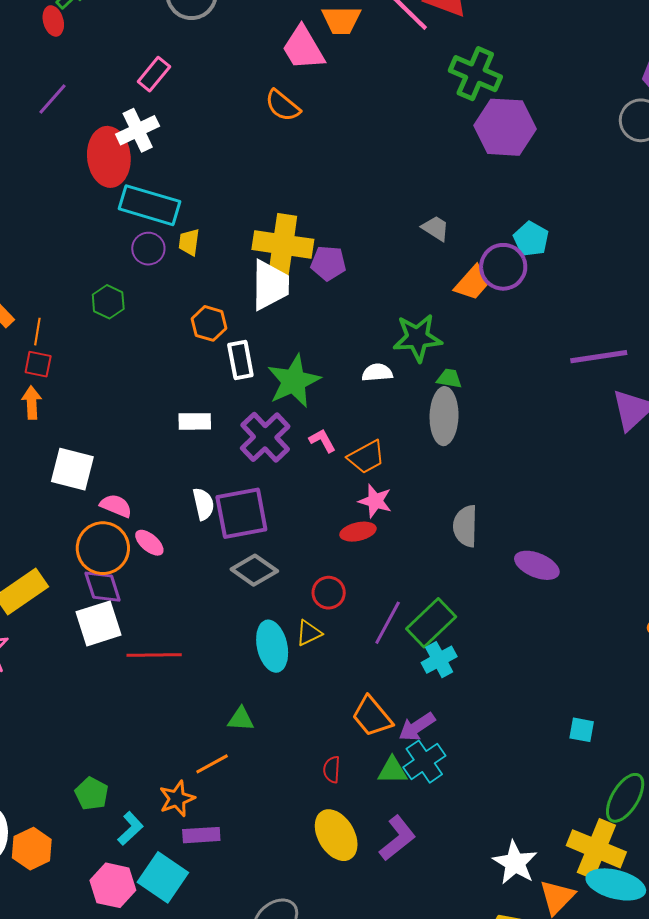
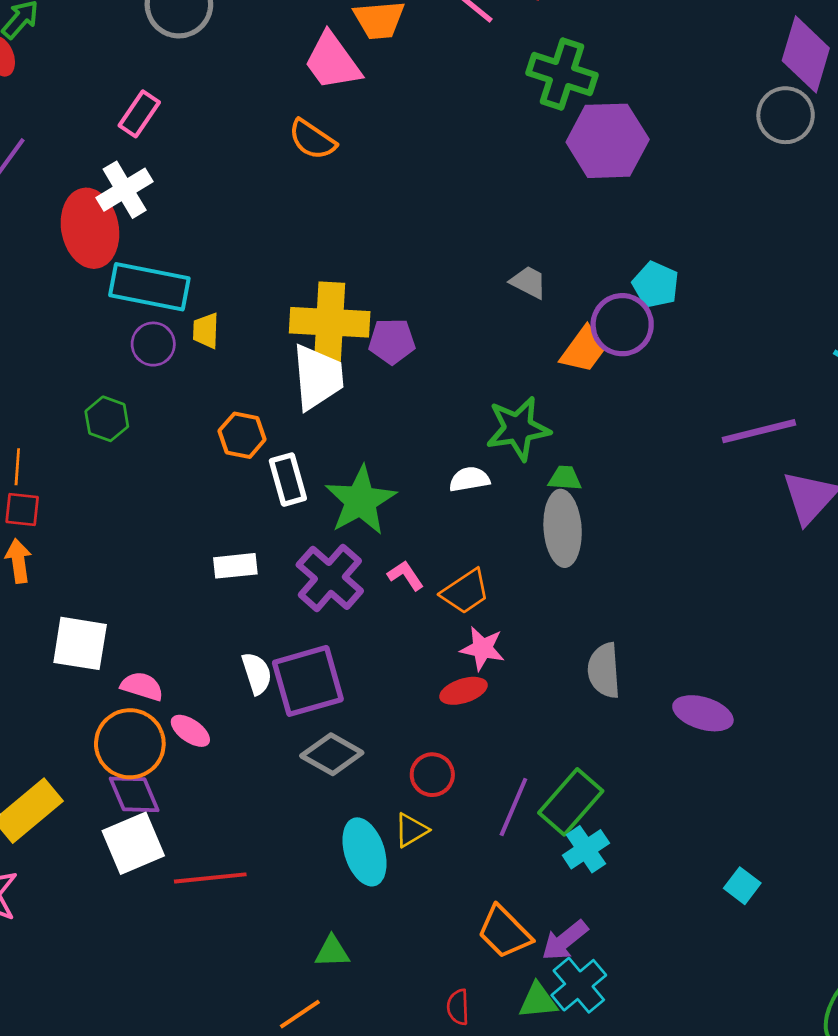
cyan square: (582, 730) -> (742, 886), moved, turned 32

